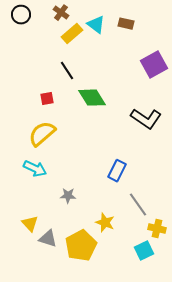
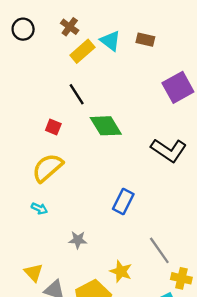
red square: (47, 99) -> (53, 127), turned 32
cyan arrow: (35, 169) -> (39, 208), size x0.6
blue rectangle: (117, 171) -> (123, 201), moved

